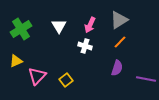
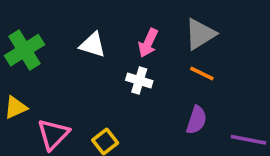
white triangle: (59, 26) -> (93, 45), turned -42
orange line: (120, 42) -> (202, 73), turned 72

